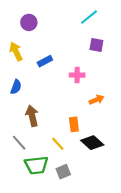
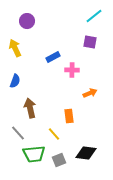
cyan line: (89, 17) -> (94, 16), moved
blue rectangle: (45, 61) -> (53, 57), moved
black diamond: (92, 143) -> (86, 153), moved, turned -35

